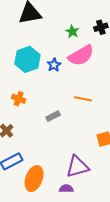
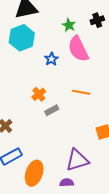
pink semicircle: (81, 55) -> (78, 49), turned 96
cyan hexagon: (27, 59) -> (22, 38), moved
orange cross: (19, 99) -> (39, 94), moved, turned 32

